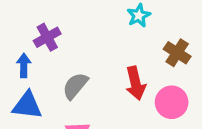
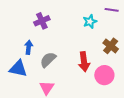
purple cross: (47, 37) -> (42, 21), moved
blue arrow: (24, 65) -> (29, 47), moved

